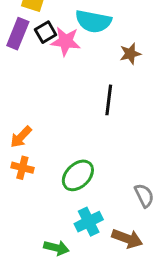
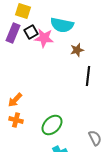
brown star: (130, 54) -> (77, 50), moved
black line: (109, 100) -> (88, 76), moved

